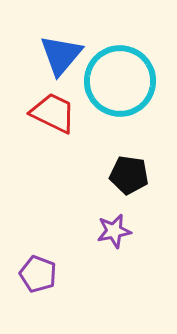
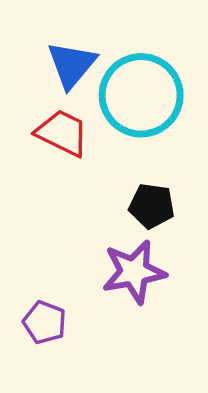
purple star: (114, 231) -> (134, 272), size x1.6

